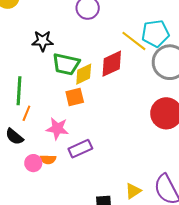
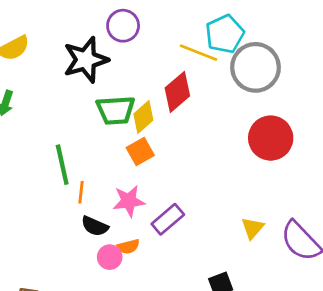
black star: (43, 41) -> (86, 60), moved, size x1.5
black semicircle: (14, 137) -> (95, 226), moved
yellow triangle: (133, 191) -> (253, 228), moved

